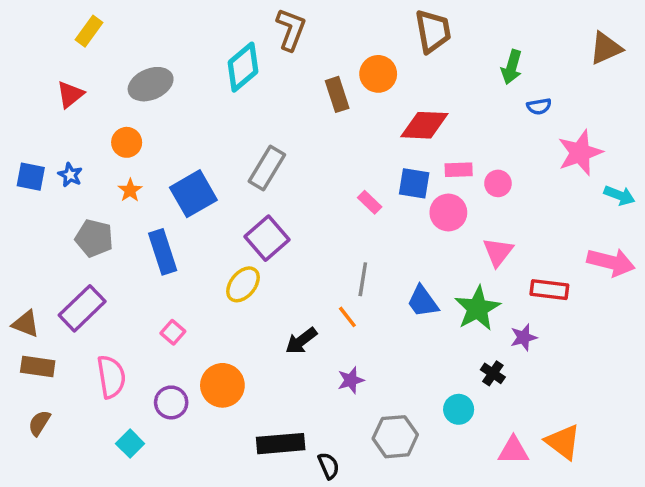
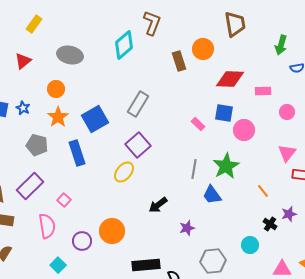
gray ellipse: (151, 84) -> (70, 55), turned 35
pink rectangle: (459, 170) -> (263, 91), moved
pink circle: (498, 183) -> (287, 112), moved
orange star: (130, 190) -> (58, 117), size x1.5
pink triangle: (498, 252) -> (287, 153), moved
blue trapezoid: (423, 301) -> (212, 195), moved
green star: (477, 308) -> (226, 166), moved
orange line: (347, 317) -> (263, 191), moved
pink square: (173, 332) -> (64, 200), moved
purple star: (524, 337) -> (289, 214), moved

